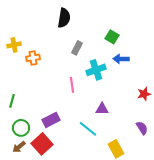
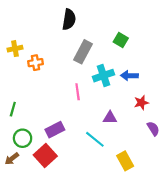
gray rectangle: (77, 48) -> (83, 52), size x1.5
blue arrow: (121, 59) -> (129, 76), moved
red star: (144, 94) -> (141, 103), moved
purple semicircle: (142, 128) -> (153, 129), moved
brown arrow: (19, 147) -> (12, 159), moved

